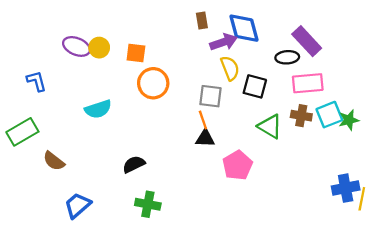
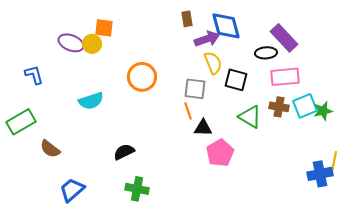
orange square: (136, 53) -> (104, 28), moved
black triangle: (205, 138) -> (203, 128), moved
yellow line: (362, 199) -> (334, 162), moved

